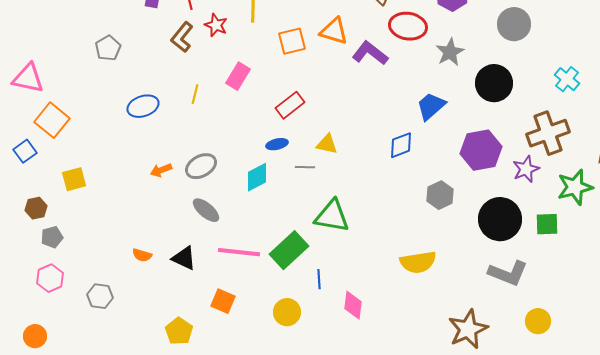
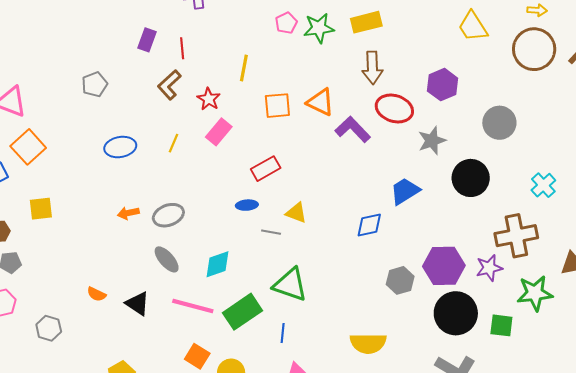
red star: (216, 25) -> (209, 99), moved
purple hexagon: (481, 150) -> (444, 266), moved
cyan diamond: (257, 177) -> (217, 264), moved
blue line: (319, 279) -> (283, 333), moved
orange square: (223, 301) -> (197, 356), moved

